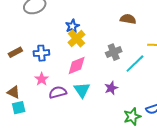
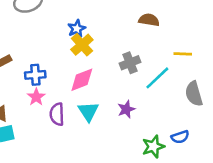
blue cross: (41, 53) -> (35, 75), moved
purple semicircle: (58, 92) -> (57, 114), turned -78

